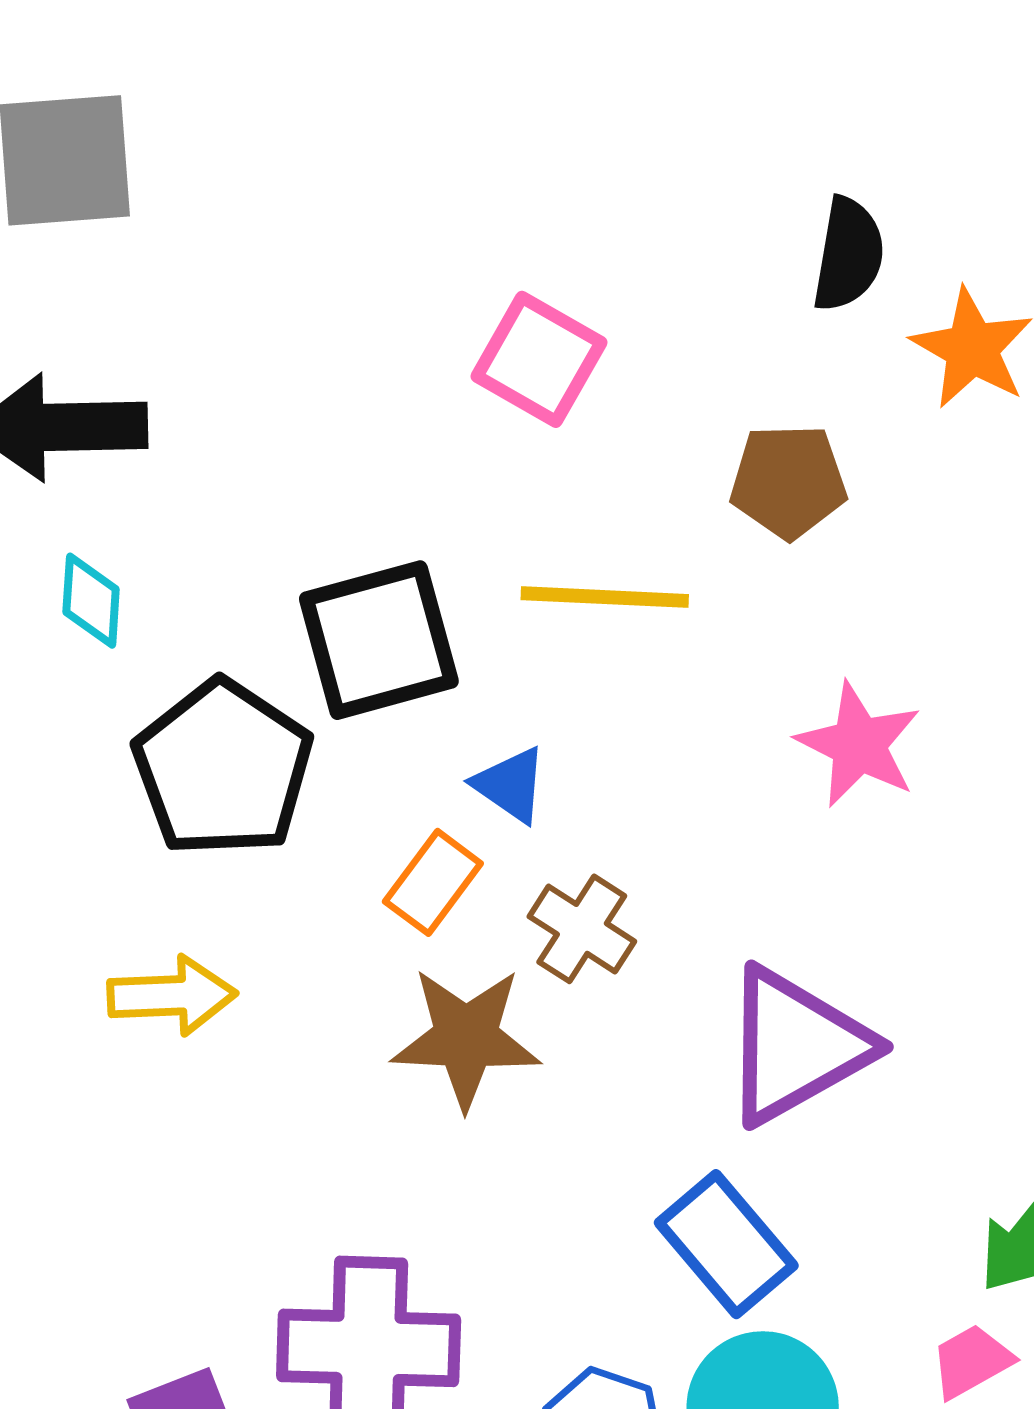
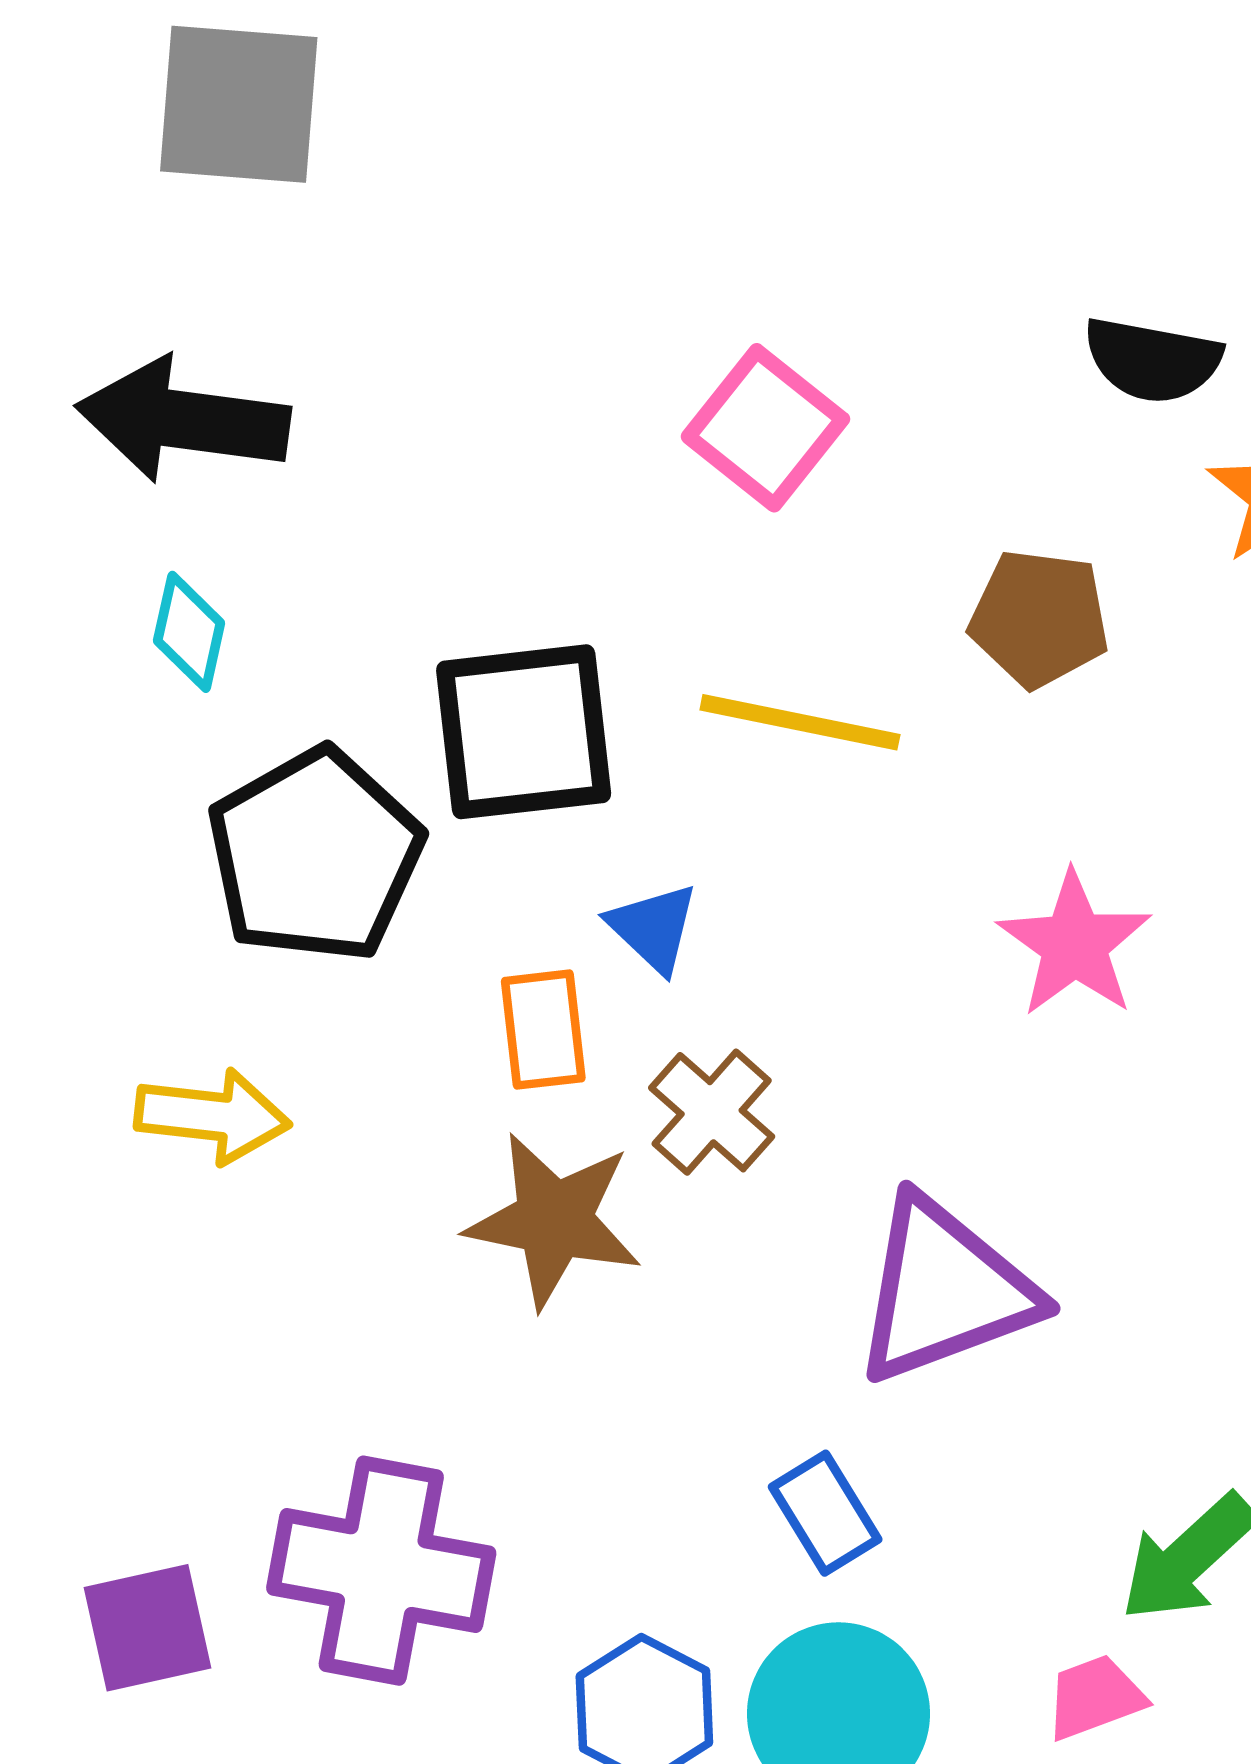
black semicircle: (848, 254) -> (1152, 360), turned 82
orange rectangle: (433, 882) -> (543, 1030), turned -52
blue rectangle: (726, 1244) -> (825, 1513), size x0.7

